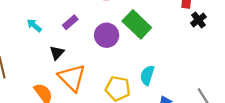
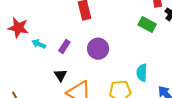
green rectangle: (137, 24) -> (147, 25), moved, size x0.7
cyan arrow: (34, 25) -> (39, 44), moved

